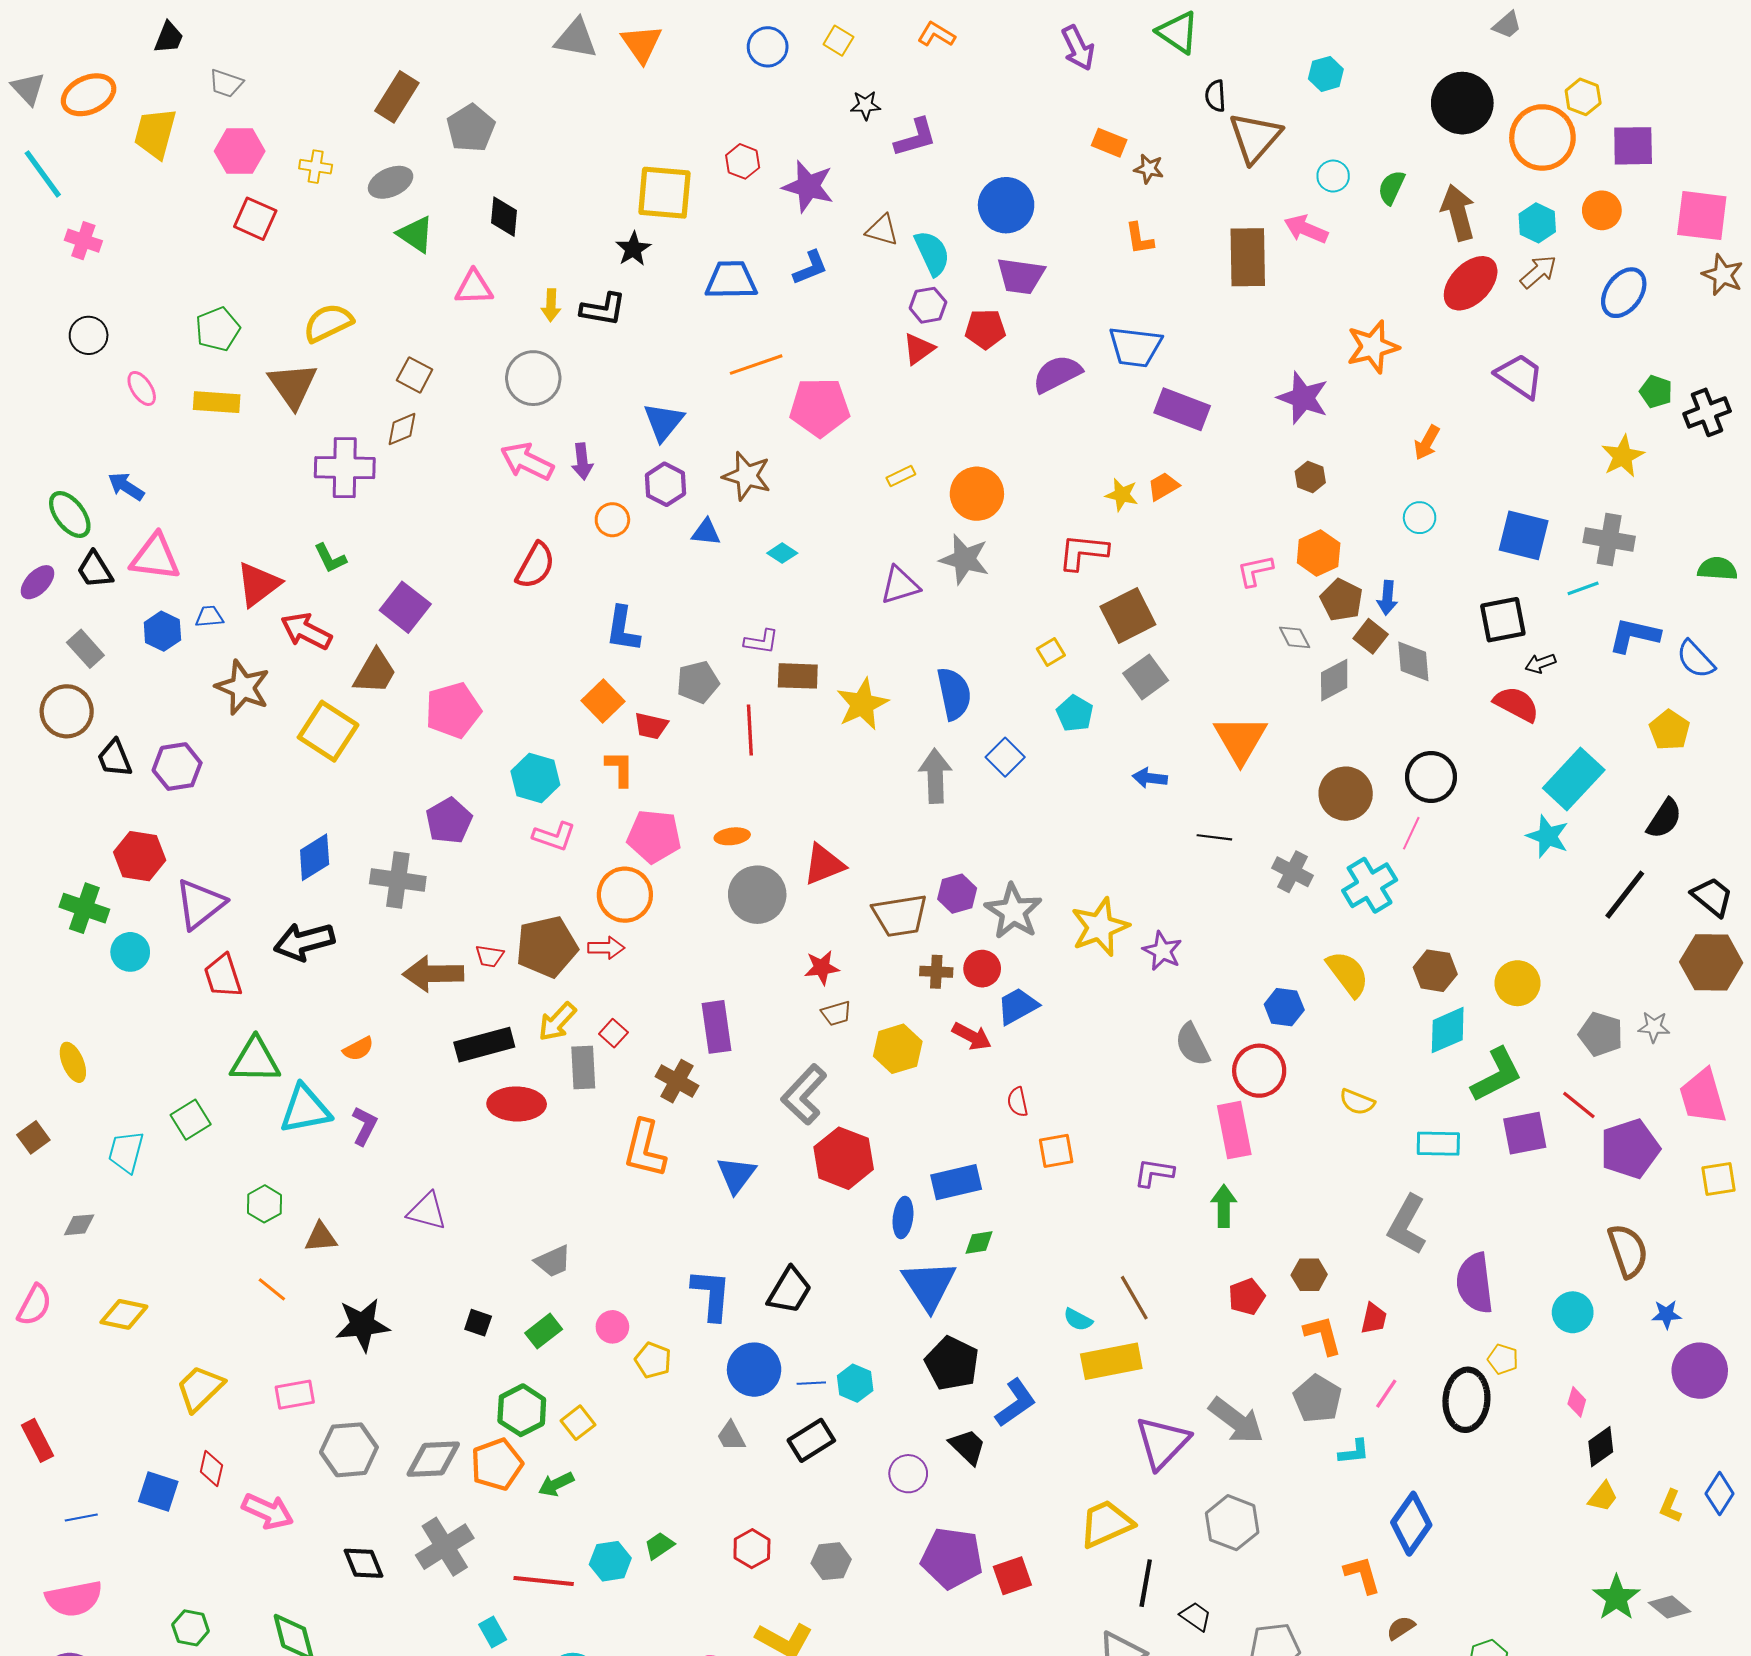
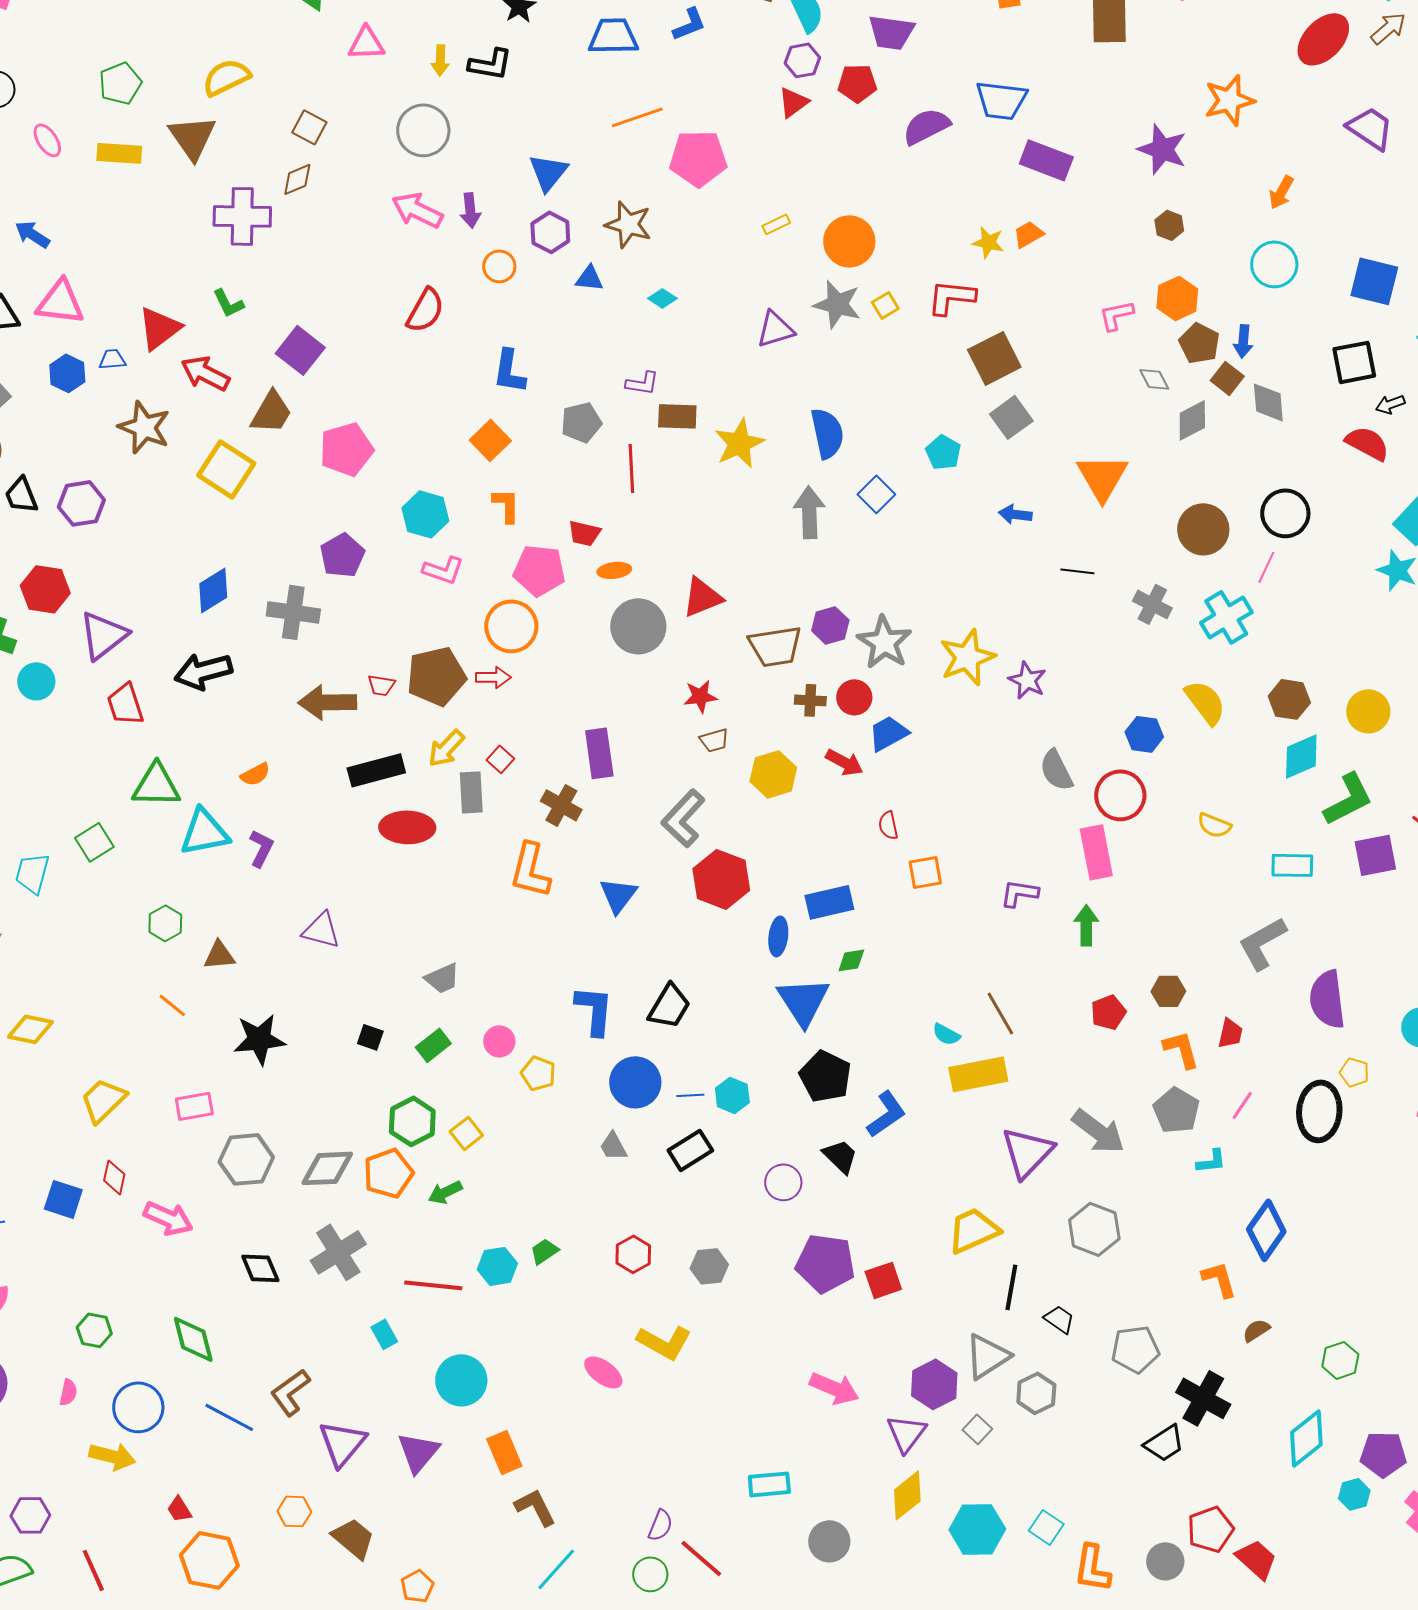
cyan circle: (1420, 518) -> (1274, 264), size x1.5
yellow square: (1051, 652) -> (885, 305), moved
red trapezoid: (651, 726) -> (584, 533), moved
gray L-shape: (1407, 1225) -> (1262, 943), turned 32

